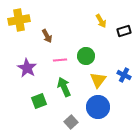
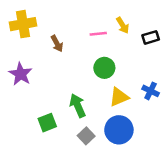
pink line: (60, 60) -> (98, 34), moved
purple star: (27, 68) -> (21, 74), moved
yellow triangle: (98, 80) -> (119, 97), turned 30
gray square: (71, 122) -> (86, 136), moved

